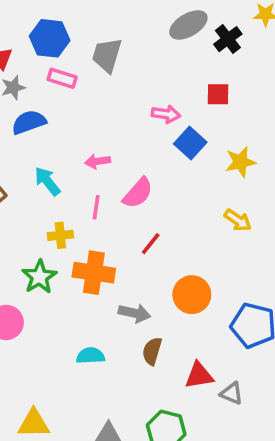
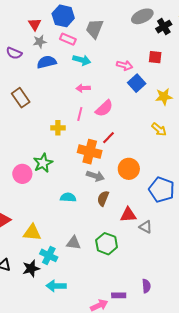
cyan arrow: (47, 181) -> (82, 60), moved, turned 138
orange cross: (94, 273) -> (90, 152), moved
green star: (39, 277) -> (43, 163), moved

